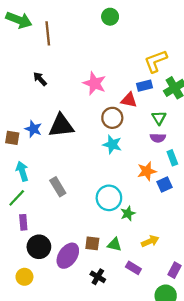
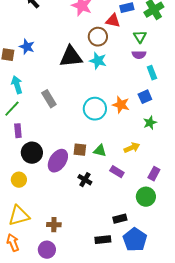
black triangle: (61, 126) -> (71, 57), moved
orange star: (147, 171) -> (121, 105), moved, turned 30
green star: (128, 213) -> (150, 123), moved

